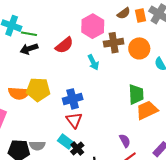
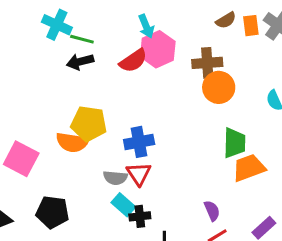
pink hexagon: (93, 26) -> (158, 49), moved
orange circle: (139, 48) -> (219, 87), moved
cyan arrow: (93, 62) -> (146, 26), moved
orange semicircle: (19, 93) -> (72, 142), moved
gray semicircle: (37, 146) -> (115, 178), moved
black cross: (77, 148) -> (140, 216), turned 32

